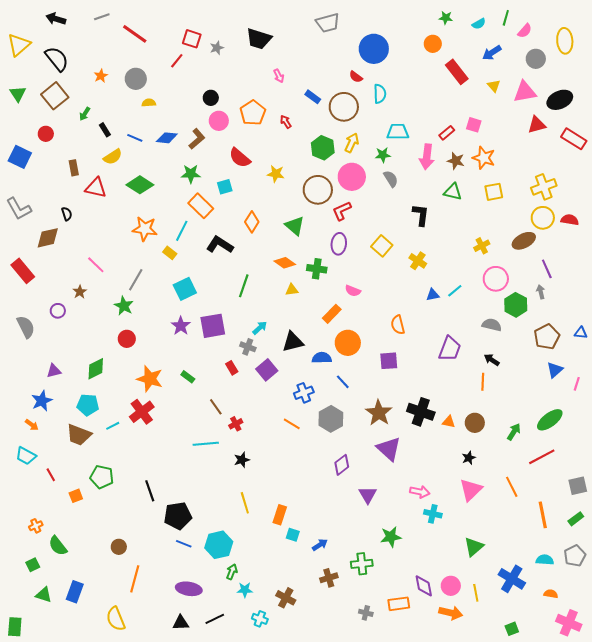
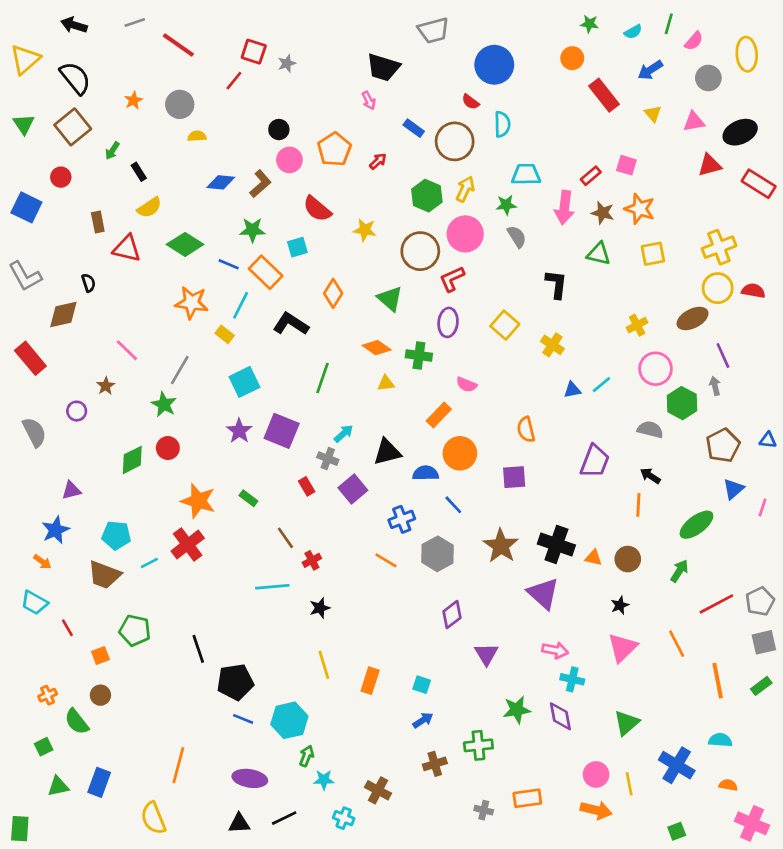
black trapezoid: (259, 39) -> (383, 67), moved
pink triangle: (525, 92) -> (694, 122), size x0.7
red arrow: (286, 122) -> (378, 161), turned 80
blue line: (135, 138) -> (229, 264), moved
purple square: (213, 326) -> (282, 431), turned 32
green diamond: (96, 369) -> (132, 460), moved
green ellipse: (550, 420) -> (696, 525), moved
purple triangle: (389, 449) -> (543, 593), moved
cyan square: (293, 535) -> (422, 685), moved
brown circle: (119, 547) -> (100, 695), moved
gray pentagon: (575, 556) -> (760, 601), moved
purple diamond: (424, 586) -> (560, 716), moved
green triangle: (44, 595) -> (58, 786), turned -30

